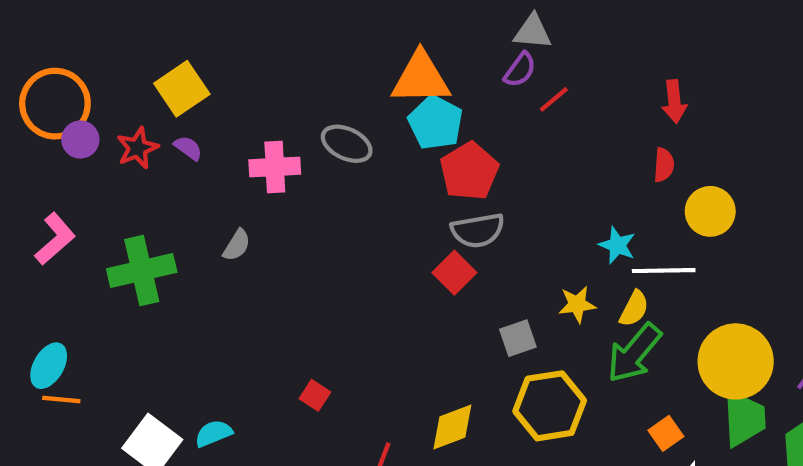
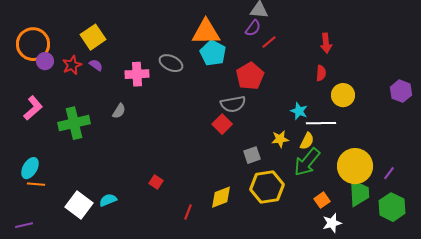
red pentagon: (469, 171) -> (250, 76), moved

